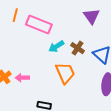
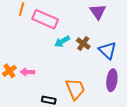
orange trapezoid: (65, 73) -> (75, 89), moved

